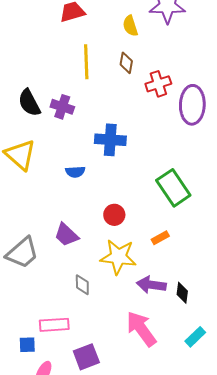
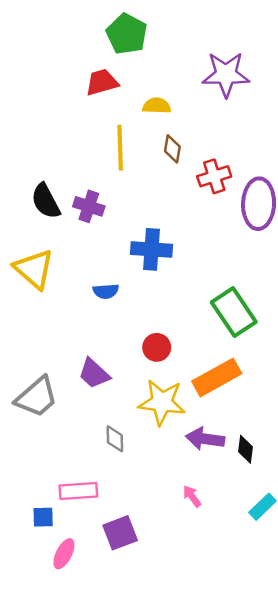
yellow semicircle: (130, 26) -> (157, 106), moved, turned 110
orange rectangle: (160, 238) -> (217, 377), size x2.0
pink arrow: (141, 329) -> (192, 496), size x0.5

